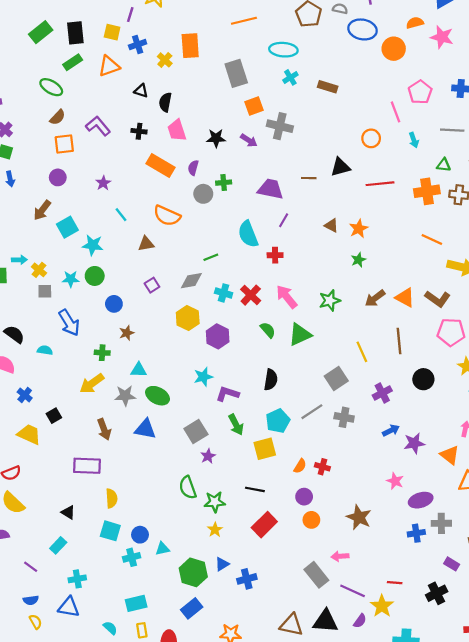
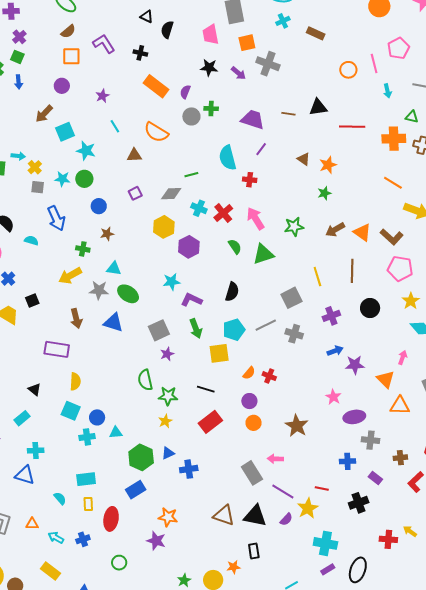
pink trapezoid: (177, 130) -> (210, 34), moved
orange circle: (371, 138) -> (348, 70), moved
blue cross: (416, 533) -> (347, 461), moved

